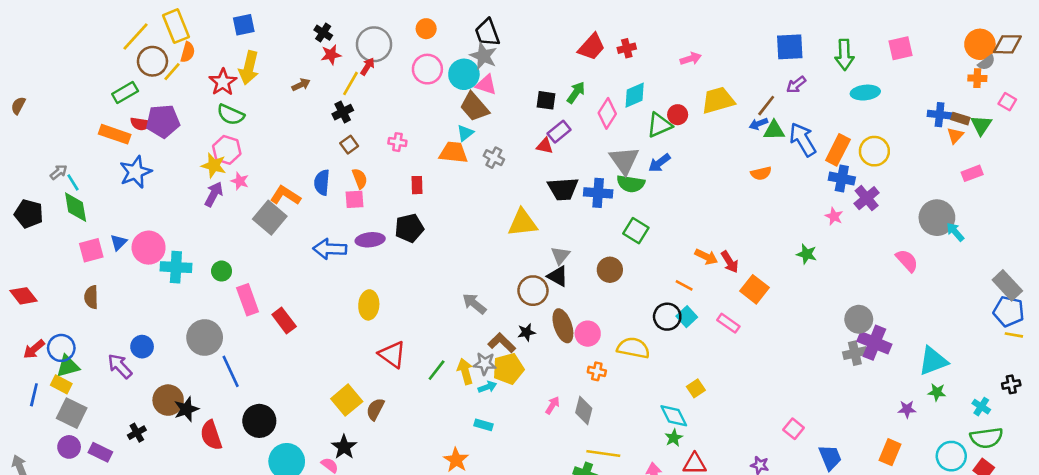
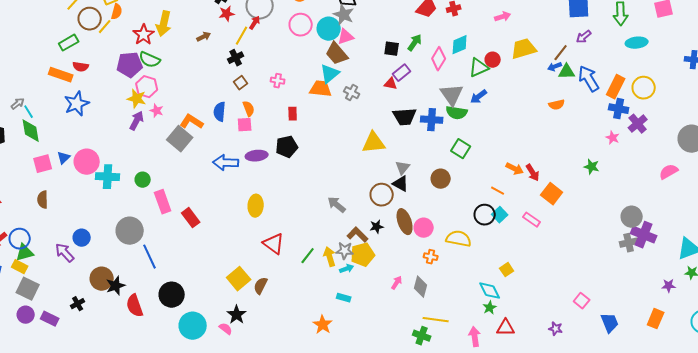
pink triangle: (486, 85) -> (346, 37), turned -36
purple pentagon: (163, 121) -> (130, 65), moved
cyan triangle: (465, 133) -> (330, 74), size x1.5
pink semicircle: (907, 261) -> (669, 172), turned -78

